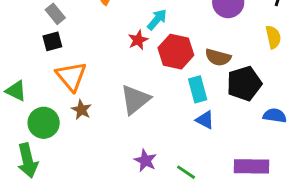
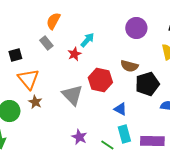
gray rectangle: (55, 14) -> (46, 43), moved
red hexagon: (176, 52) -> (100, 80), moved
cyan rectangle: (198, 89) -> (124, 134), moved
gray triangle: (135, 100) -> (72, 95), turned -35

